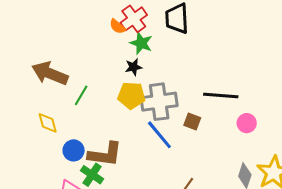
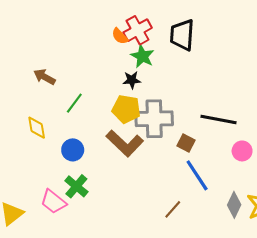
brown arrow: (50, 73) -> (44, 77), size x0.6
blue line: (159, 135) -> (197, 175), moved
blue circle: (74, 150) -> (73, 150), moved
brown L-shape: (105, 154) -> (125, 143), moved, turned 30

